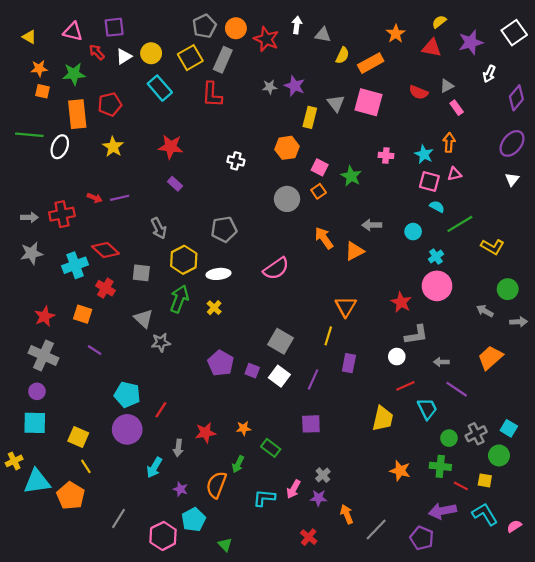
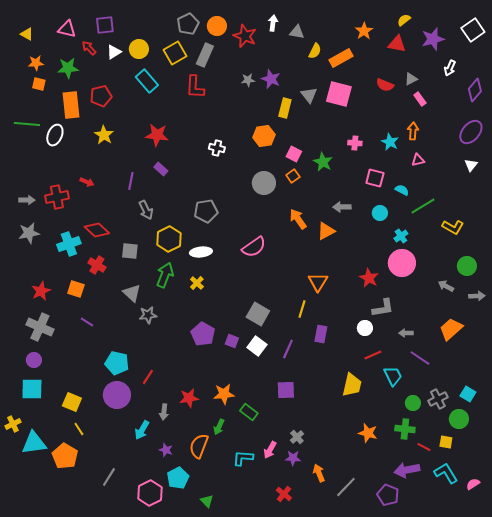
pink square: (429, 182) -> (375, 178), moved
purple line: (120, 198) -> (131, 181), moved, turned -66
orange star: (244, 428) -> (224, 394), size x1.5

